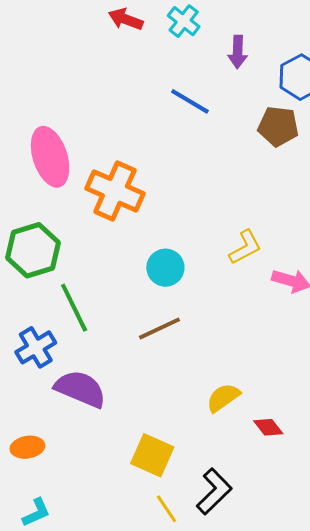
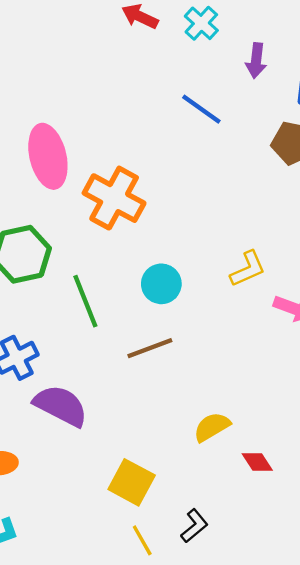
green line: (74, 308) -> (85, 301), moved
black L-shape: (214, 491) -> (194, 526), size x0.7

